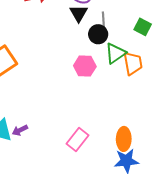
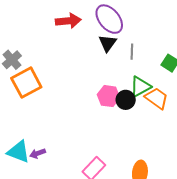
black circle: (98, 34) -> (126, 100), moved
orange trapezoid: (133, 63) -> (157, 98), turned -50

